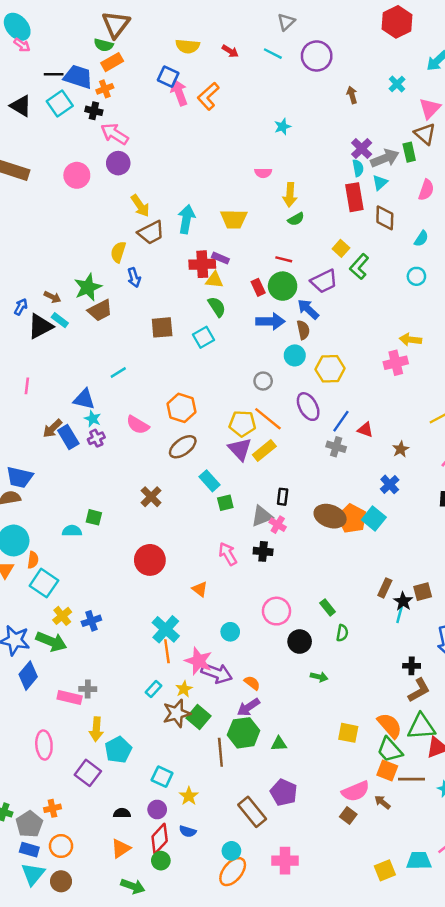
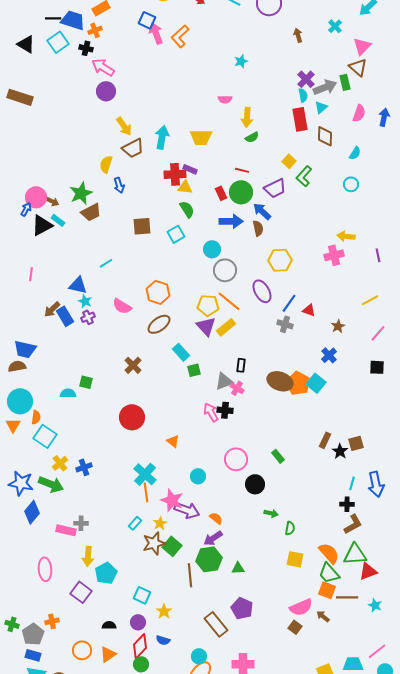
pink circle: (77, 175) -> (36, 197), moved
cyan circle: (295, 355) -> (212, 249), moved
gray circle: (263, 381) -> (225, 270), size x1.5
pink arrow: (228, 554) -> (211, 412), moved
cyan line: (399, 615) -> (352, 483), moved
green semicircle: (342, 633) -> (290, 528), moved
orange circle: (61, 846) -> (82, 650), moved

